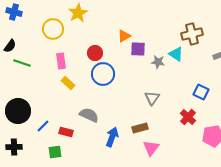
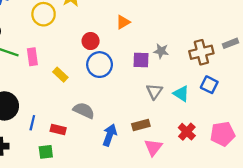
brown cross: (192, 34) -> (201, 52), moved
purple square: (138, 49) -> (141, 60), moved
cyan triangle: (176, 54) -> (181, 94), moved
pink rectangle: (61, 61) -> (32, 57), moved
red cross: (188, 117) -> (187, 132), moved
blue line: (43, 126) -> (32, 123), turned -32

